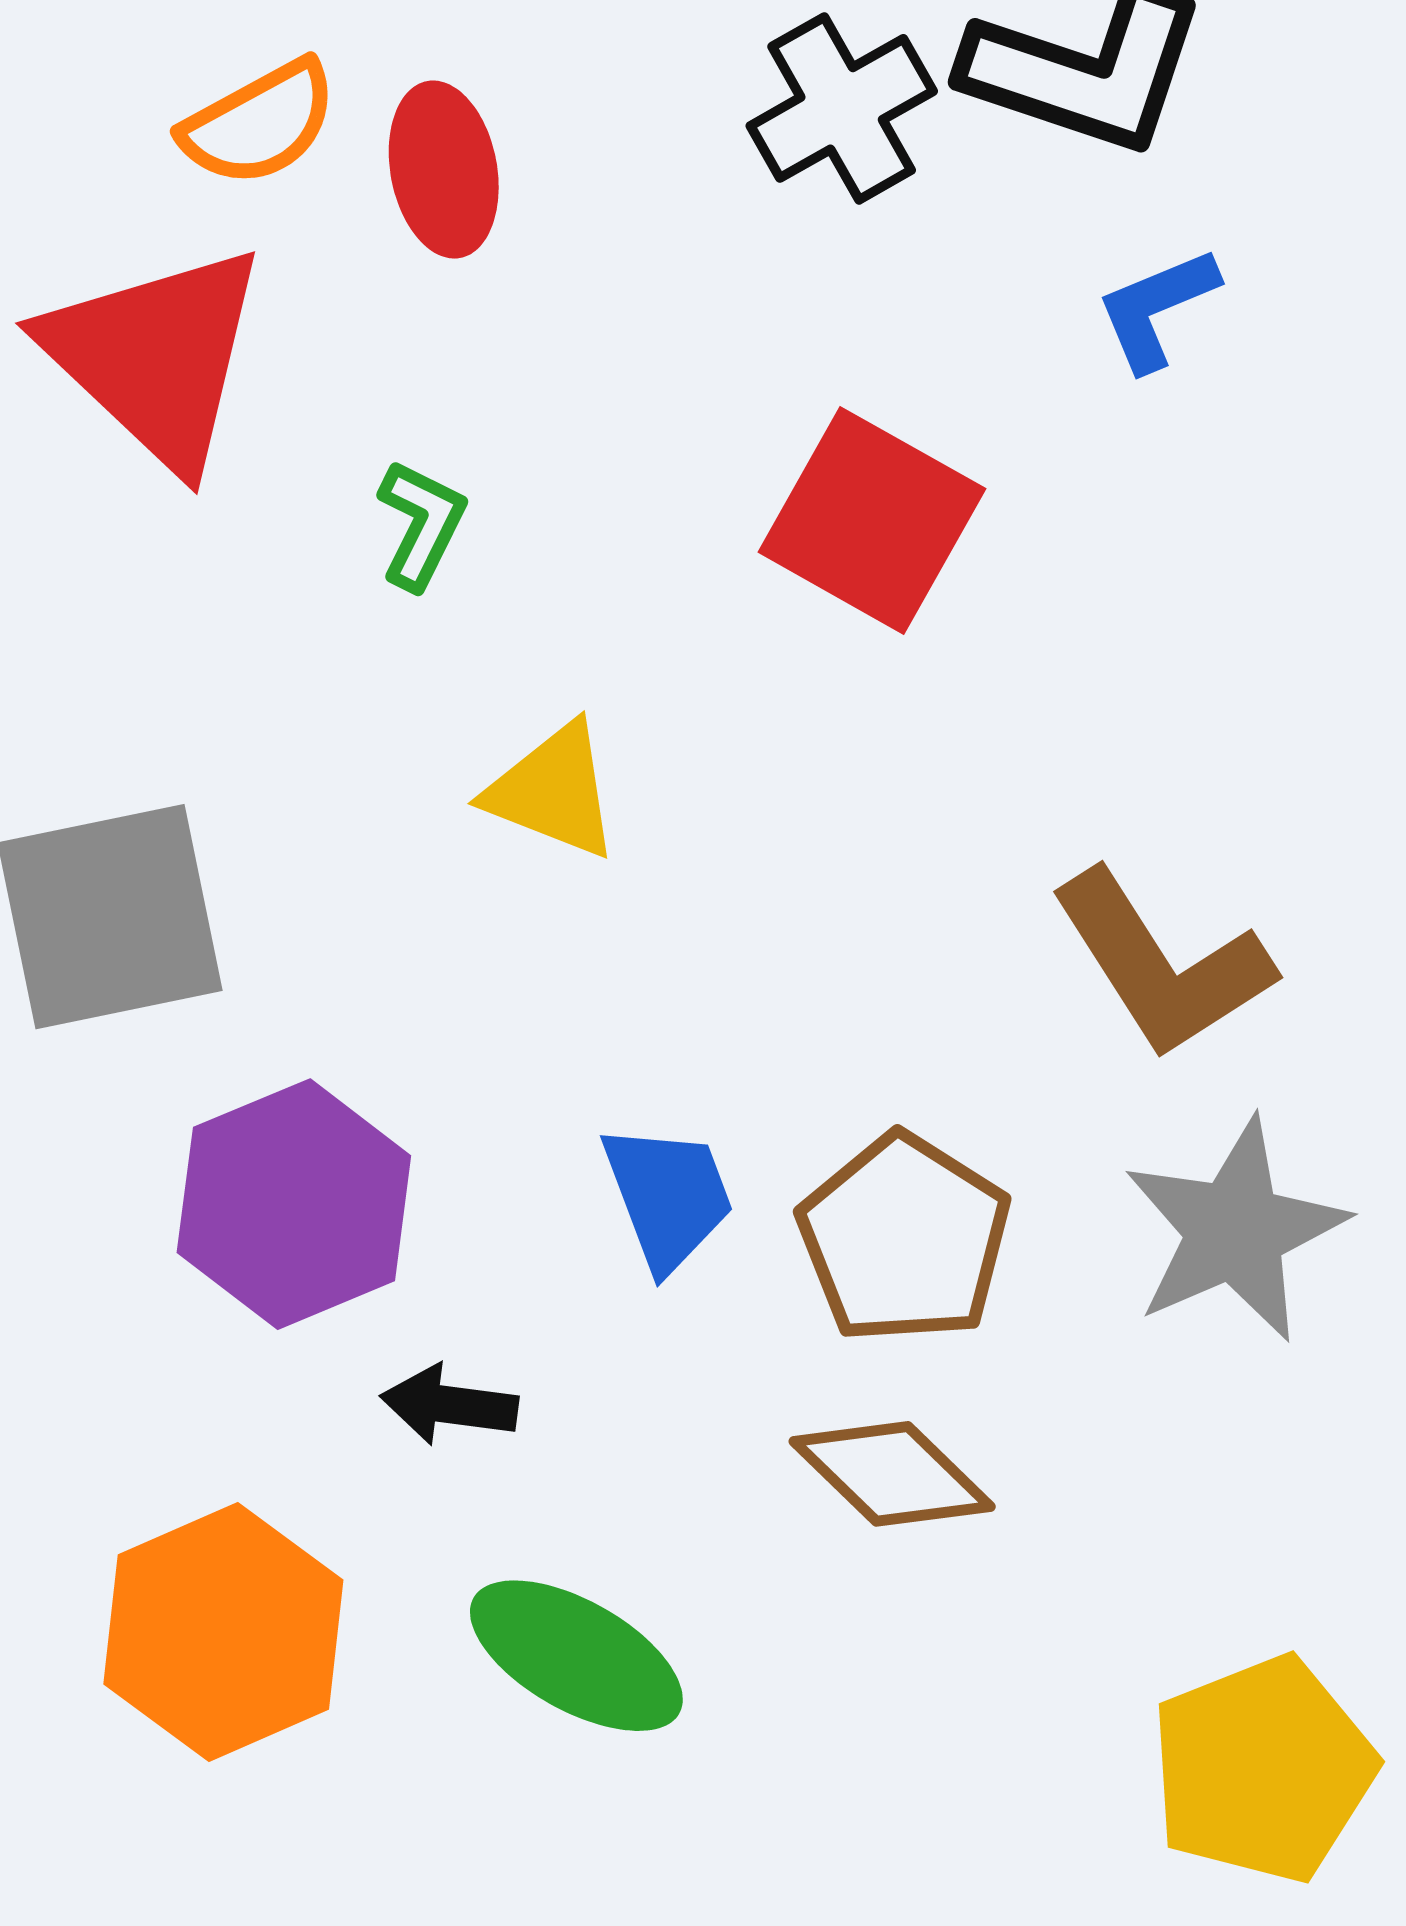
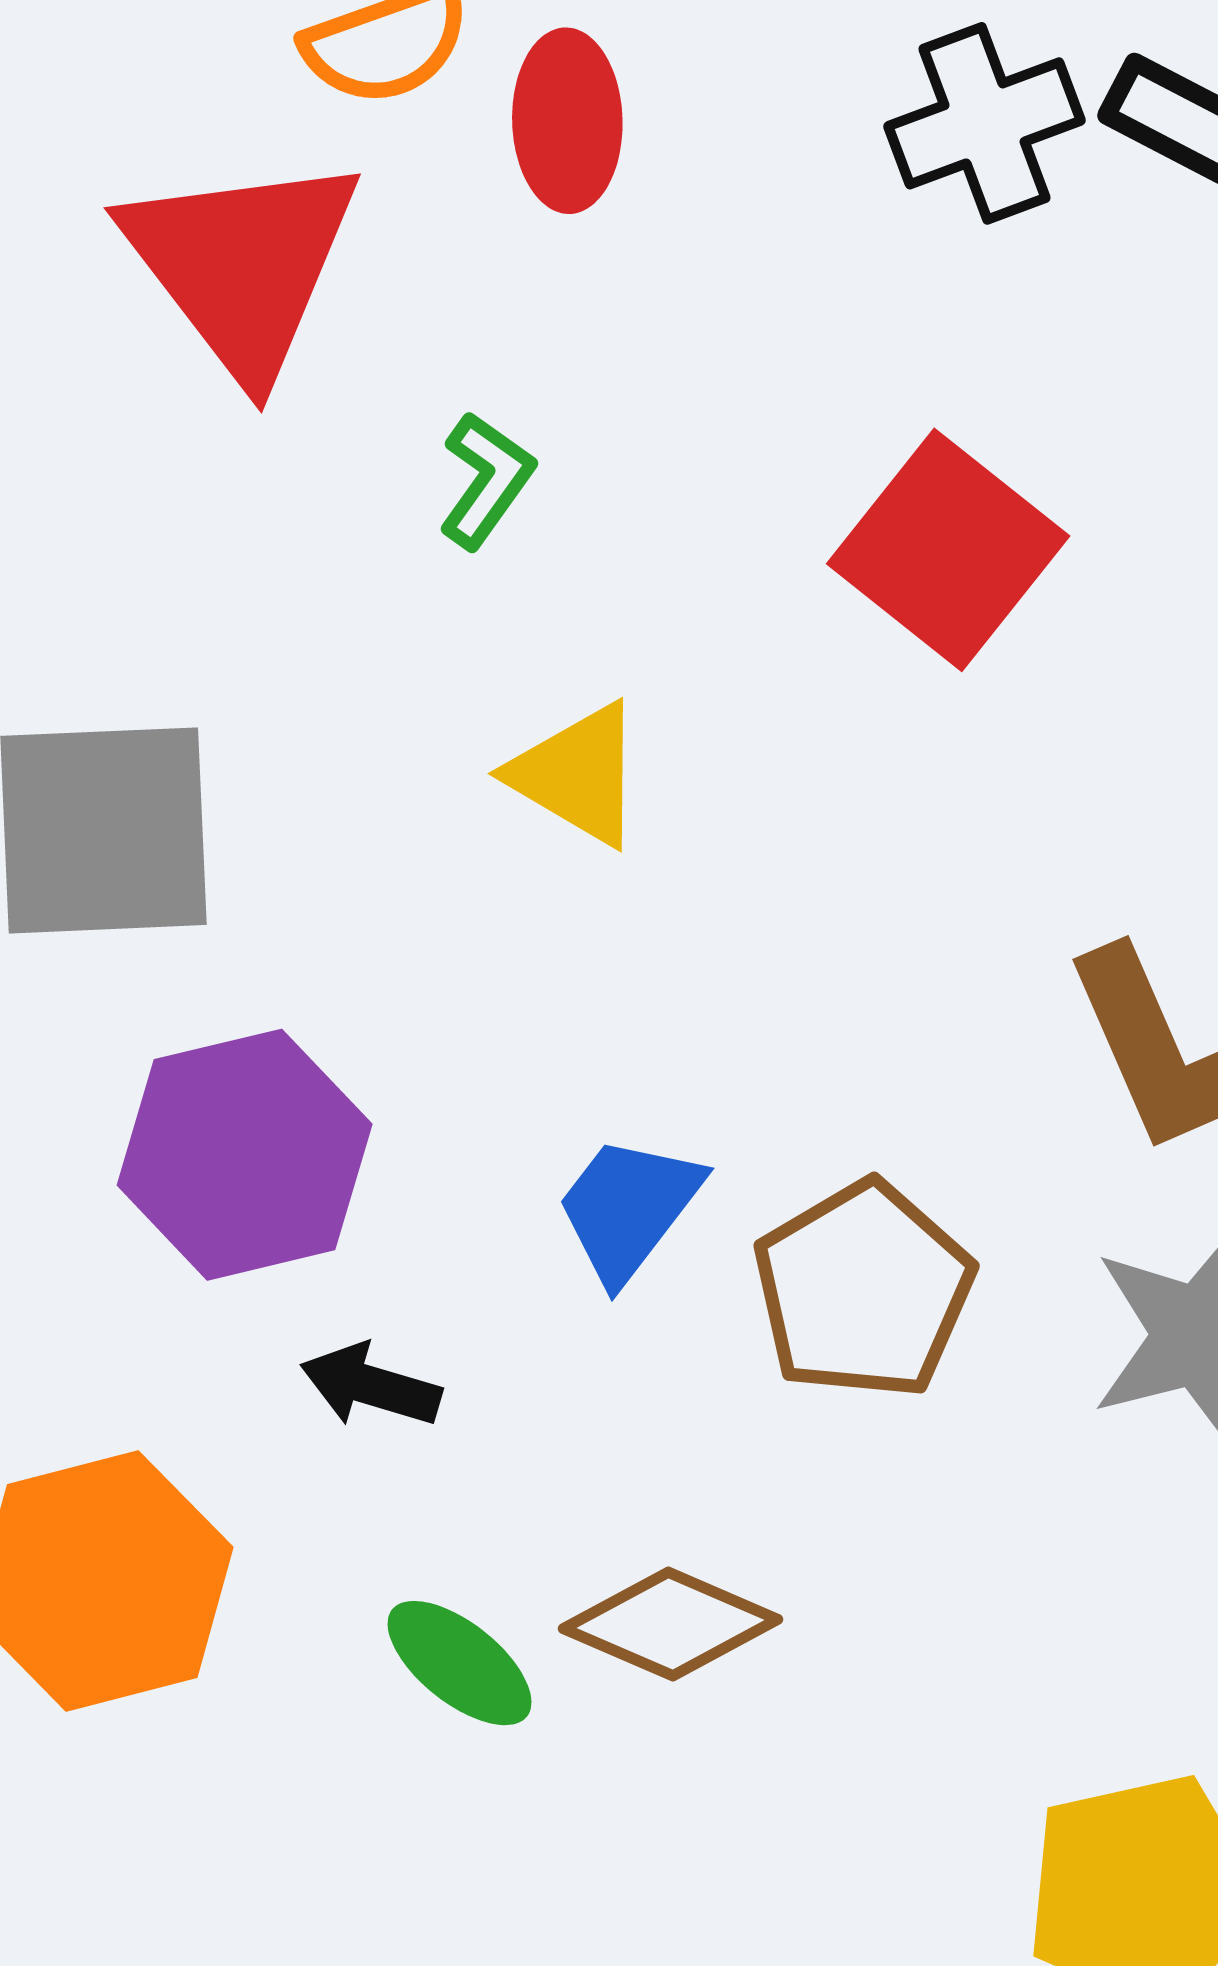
blue trapezoid: (668, 1197) -> (629, 1208), turned -131
brown diamond: (892, 1474) -> (671, 1624), moved, turned -30
green ellipse: (576, 1656) -> (460, 1663), size x0.7

